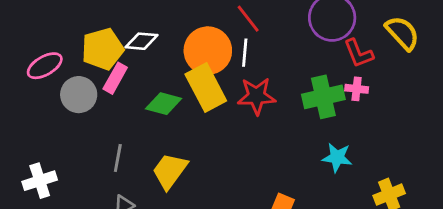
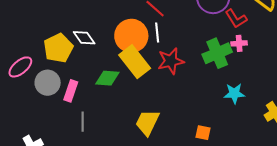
white diamond: (141, 41) -> (84, 38), turned 60
pink rectangle: (115, 78) -> (71, 91), moved
yellow trapezoid: (170, 171) -> (147, 123), moved

